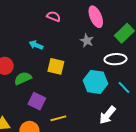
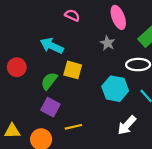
cyan arrow: (36, 45) -> (52, 46), size x1.5
green semicircle: (23, 78) -> (49, 81), moved, turned -30

